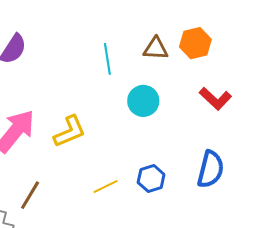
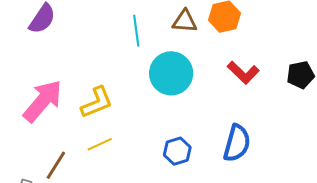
cyan circle: (143, 101) -> (171, 73), size x1.4
yellow line: (106, 187) -> (100, 144), moved

